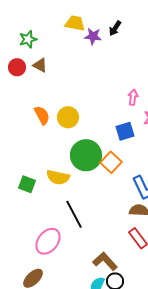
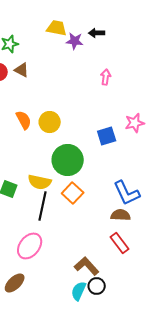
black arrow: (115, 28) -> (97, 33), turned 56
pink arrow: (133, 97) -> (106, 77), moved
orange square: (111, 162) -> (73, 193), moved
black line: (74, 214) -> (43, 206), moved, turned 40

